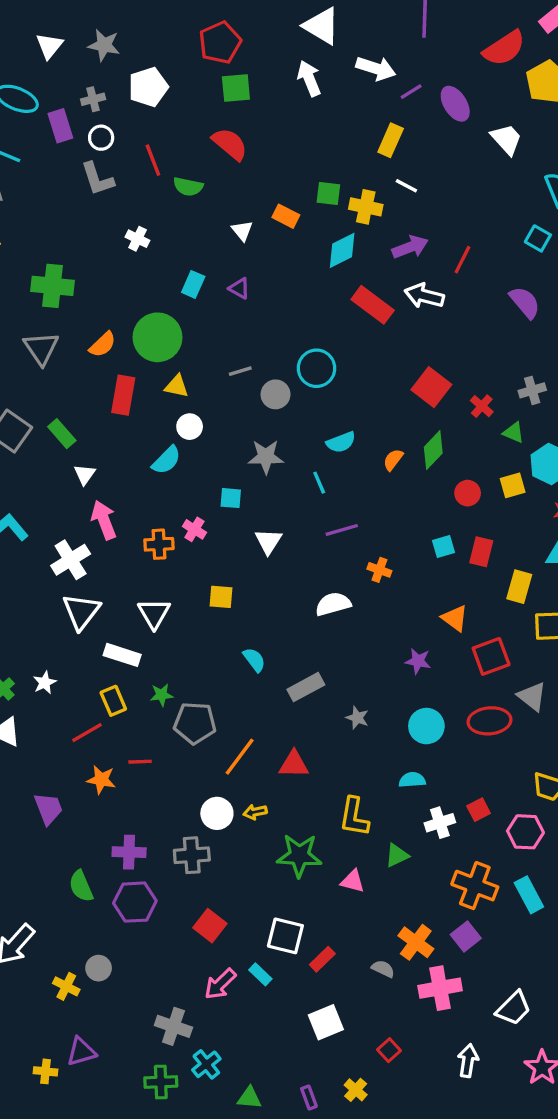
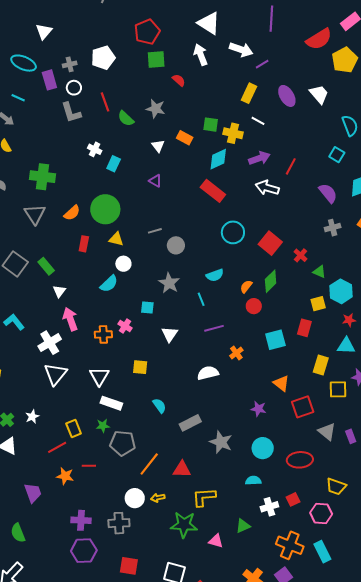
gray star: (104, 45) -> (156, 109), moved
purple ellipse: (455, 104) -> (287, 96), moved
red semicircle: (230, 144) -> (179, 80), moved, size x0.6
green semicircle: (188, 187) -> (126, 118), turned 30
cyan rectangle: (193, 284) -> (114, 164), moved
red rectangle: (373, 305) -> (213, 191), moved
cyan circle: (316, 368) -> (233, 232), moved
gray cross: (532, 390) -> (333, 228), moved
red rectangle: (123, 395) -> (84, 244), size x0.7
gray star: (266, 457) -> (169, 283), turned 30
red circle: (468, 493) -> (254, 306), moved
cyan square: (443, 547) -> (275, 340), size x1.5
red rectangle: (481, 552) -> (304, 328), moved
orange cross: (379, 570) -> (236, 353), turned 32
white rectangle: (122, 655) -> (111, 403), moved
gray star: (357, 718) -> (221, 442), size x1.6
red ellipse: (490, 721) -> (300, 460), moved
yellow L-shape: (354, 817) -> (204, 497), moved, turned 75
green semicircle: (81, 886) -> (18, 533), moved
red square: (210, 926) -> (129, 566), turned -30

